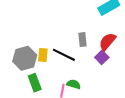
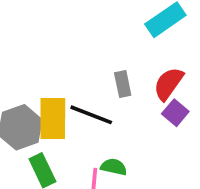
yellow rectangle: (43, 55) -> (53, 118), size x1.6
purple square: (102, 57) -> (175, 113), moved

